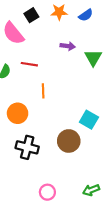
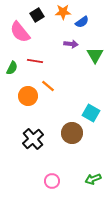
blue semicircle: (86, 15) -> (82, 22), moved
orange line: (43, 91) -> (48, 86), turned -48
orange circle: (18, 113) -> (28, 96), moved
black cross: (27, 147) -> (33, 139), turned 35

